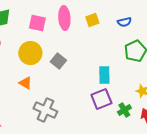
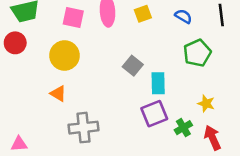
blue semicircle: (124, 22) -> (183, 16), turned -136
gray square: (58, 61) -> (133, 66), moved
gray cross: (45, 110) -> (83, 128), turned -30

